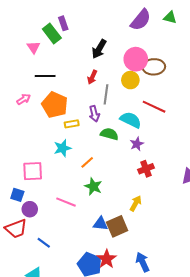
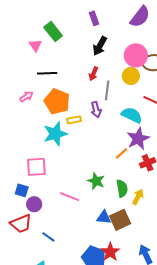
purple rectangle: (63, 23) -> (94, 18), moved
green semicircle: (109, 134) -> (122, 188), moved, turned 66
purple star: (137, 144) -> (138, 139), size x1.6
cyan star: (62, 148) -> (55, 134), moved, size x1.4
orange line: (87, 162) -> (122, 153), moved

